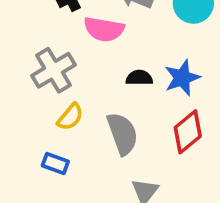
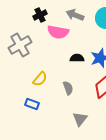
gray cross: (54, 70) -> (20, 45), moved
gray semicircle: (122, 134) -> (68, 88), size x0.6

